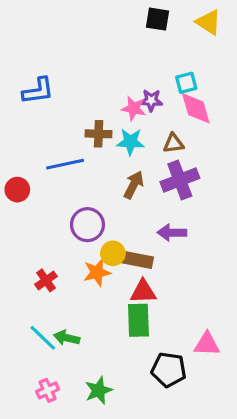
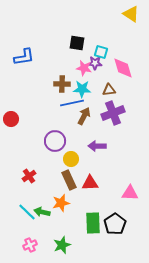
black square: (158, 19) -> (77, 43), moved
cyan square: (186, 83) -> (101, 52), moved, turned 32
blue line: (65, 164) -> (72, 103), moved
purple arrow: (172, 233) -> (97, 146), moved
brown rectangle: (137, 260) -> (69, 180), moved, turned 54
orange star: (97, 272) -> (61, 203), moved
green rectangle: (138, 320) -> (93, 223), moved
pink triangle: (207, 344) -> (130, 193), moved
black pentagon: (169, 370) -> (115, 224), moved, turned 30

